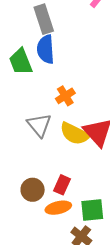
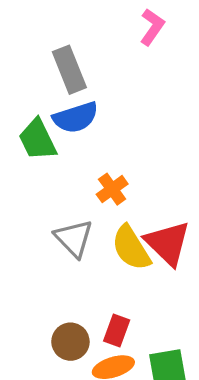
blue semicircle: (46, 49) -> (76, 117), turned -100
yellow semicircle: (75, 134) -> (131, 248), turned 36

